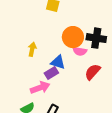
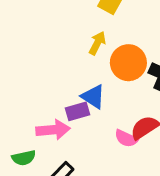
yellow arrow: (32, 49) -> (97, 43), moved
pink semicircle: (80, 51) -> (126, 138), moved

